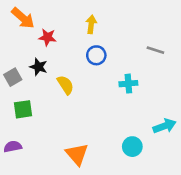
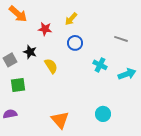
yellow arrow: (91, 24) -> (71, 19), turned -144
red star: (47, 37) -> (45, 29), moved
cyan cross: (128, 84) -> (100, 65), turned 32
cyan arrow: (164, 126) -> (127, 74), moved

